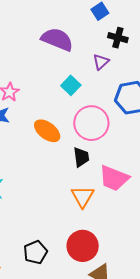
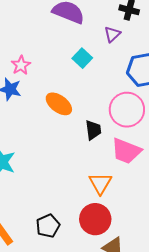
pink circle: (91, 123) -> (127, 110), moved
orange triangle: (83, 197) -> (100, 183), moved

